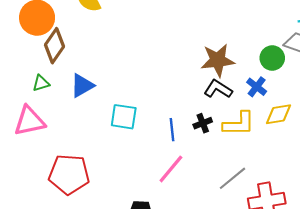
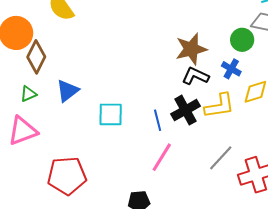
black cross: (203, 123) -> (186, 110), size x1.6

